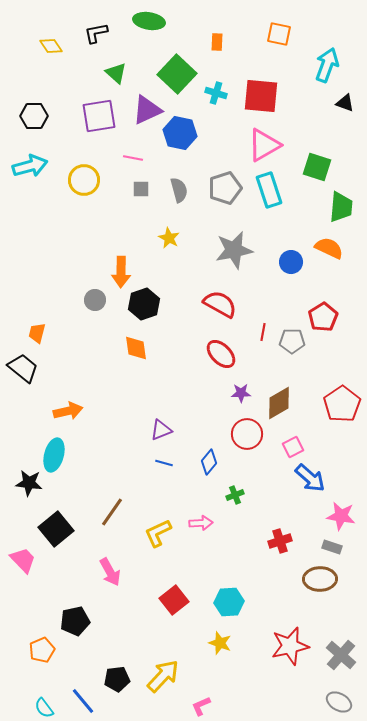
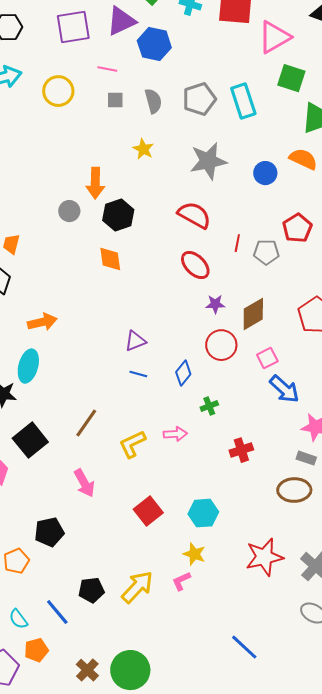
pink triangle: (264, 145) -> (274, 37), moved
red cross: (280, 541) -> (241, 450), moved
pink L-shape: (201, 706) -> (181, 581), moved

